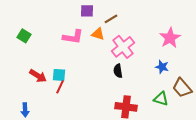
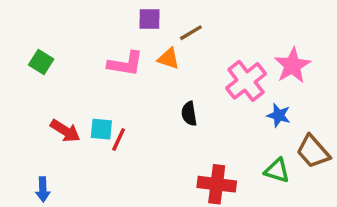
pink cross: (123, 47) -> (246, 81), moved
black semicircle: (118, 71) -> (189, 114), moved
red line: (60, 87) -> (119, 139), moved

